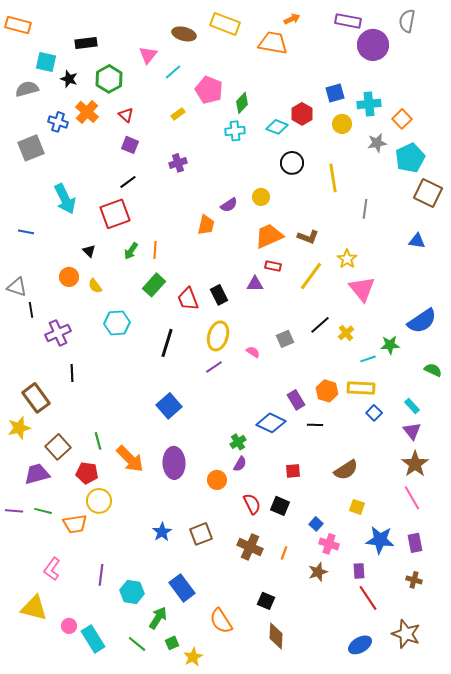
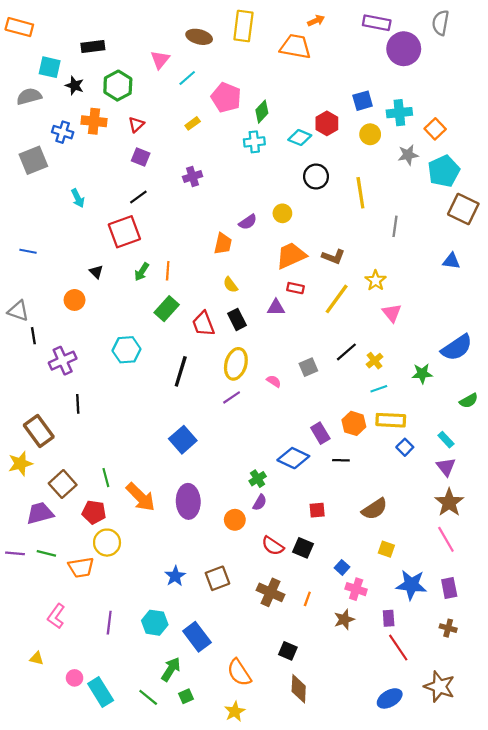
yellow rectangle: (225, 24) -> (243, 26), turned 76
orange cross: (87, 112) -> (94, 121), turned -35
red triangle: (126, 115) -> (136, 125), turned 35
cyan arrow: (65, 199) -> (78, 198), moved, size x0.6
yellow semicircle: (95, 286) -> (230, 285), moved
pink triangle: (362, 289) -> (392, 313), size x0.7
cyan line: (368, 359) -> (379, 389), moved
green semicircle: (433, 370) -> (469, 401), turned 126
red semicircle: (252, 504) -> (273, 546), turned 150
cyan hexagon: (132, 592) -> (155, 623), moved
yellow triangle: (34, 608) -> (37, 658), size x0.5
yellow star: (193, 657) -> (235, 711), moved

